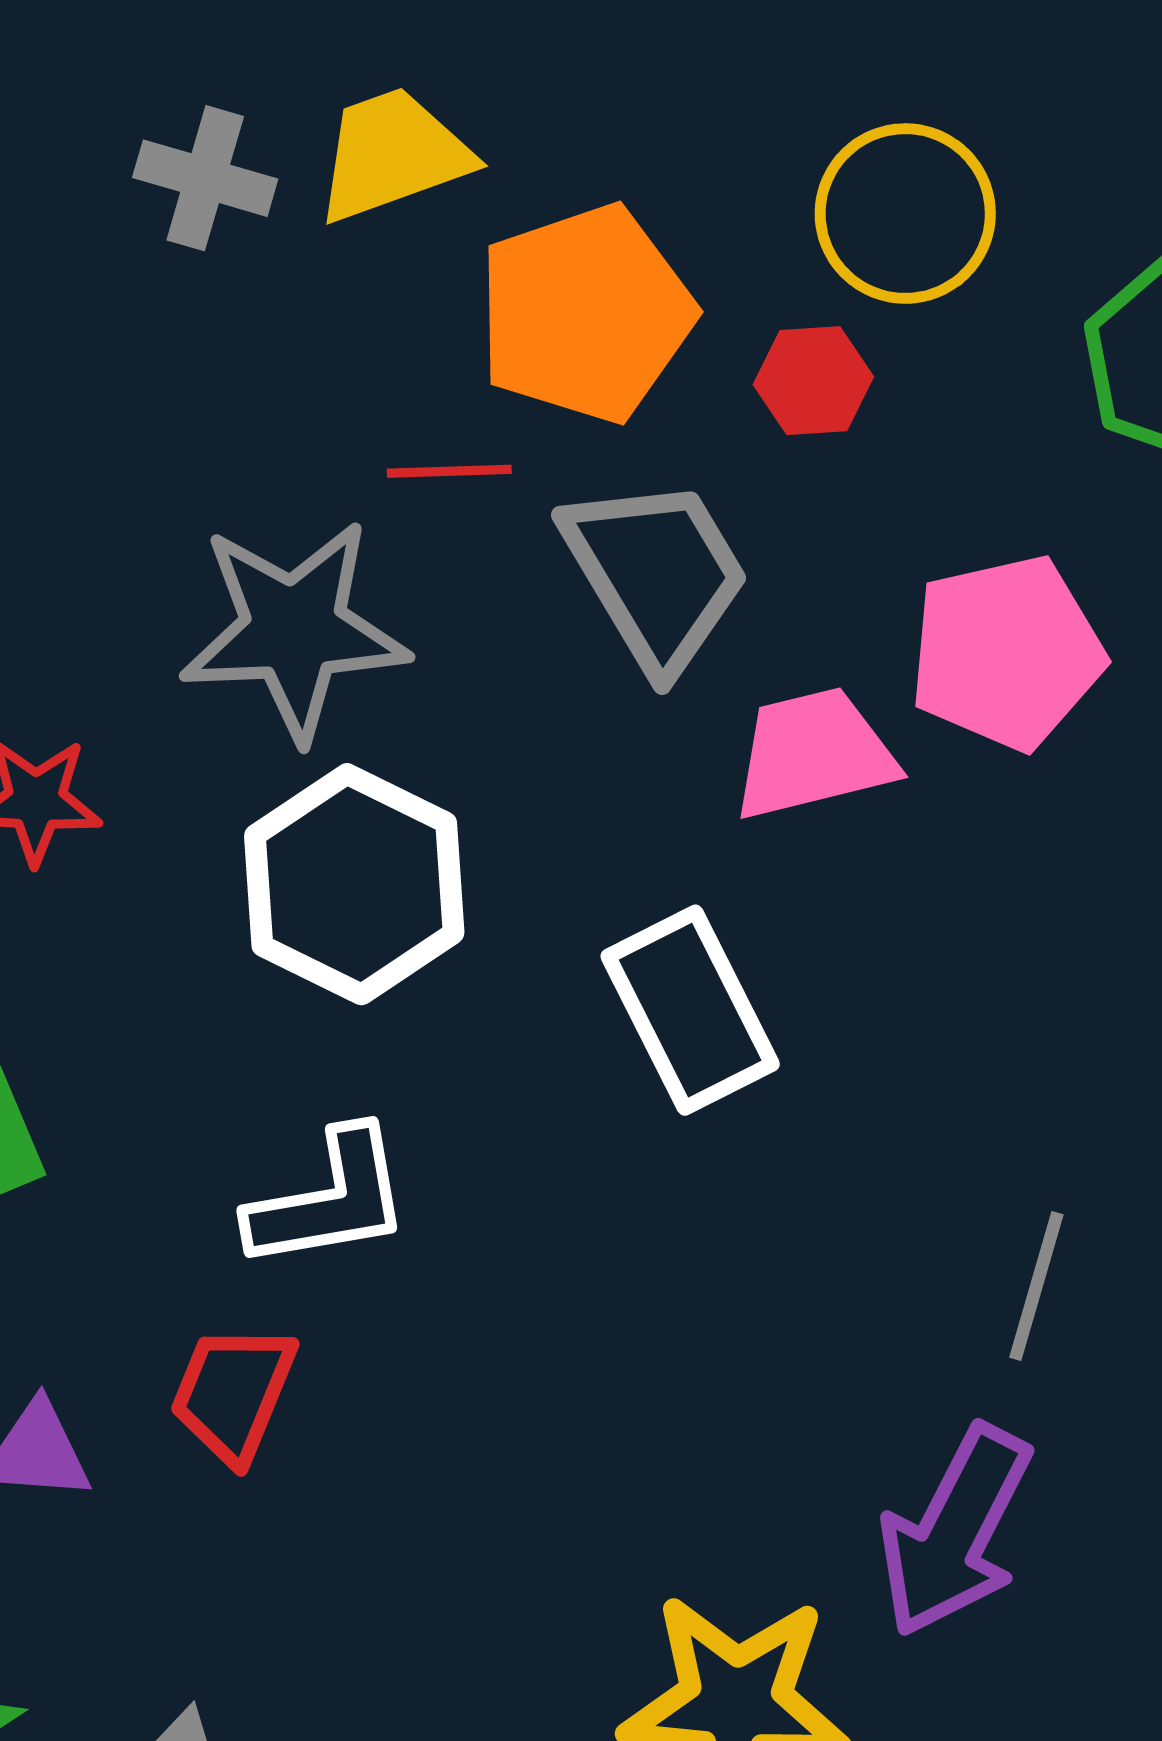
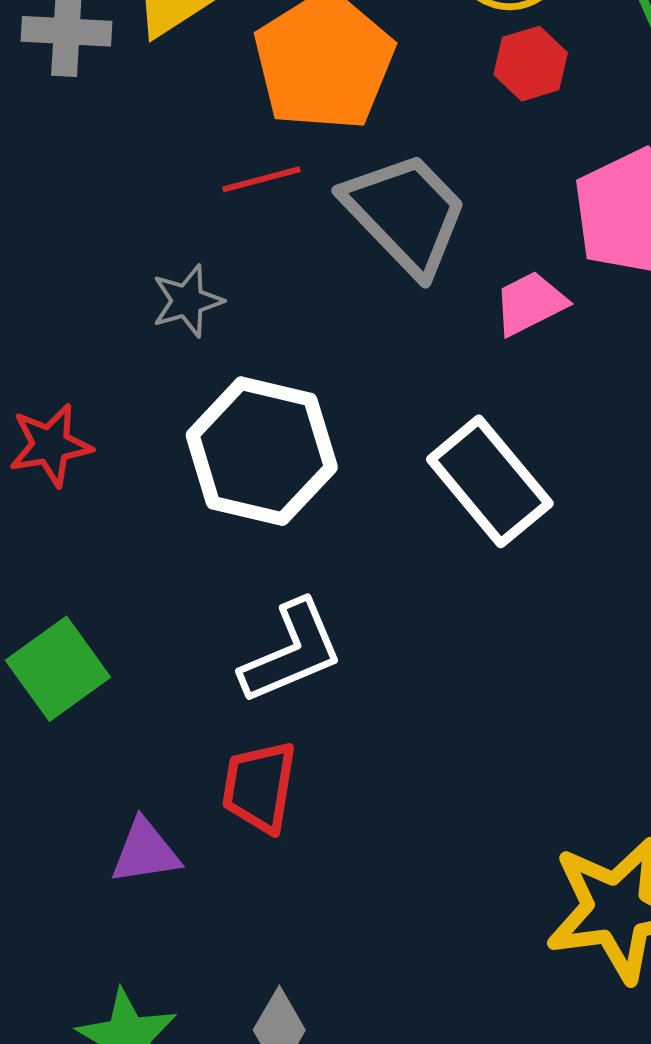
red hexagon: (813, 381) -> (531, 64), moved
gray star: (294, 630) -> (187, 301), size x0.5
pink trapezoid: (814, 754) -> (530, 303), size x0.7

